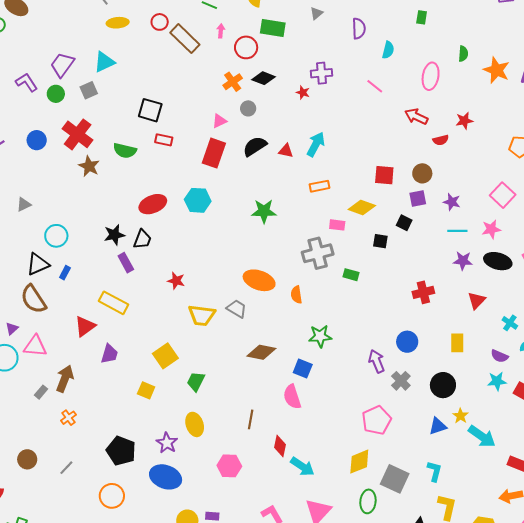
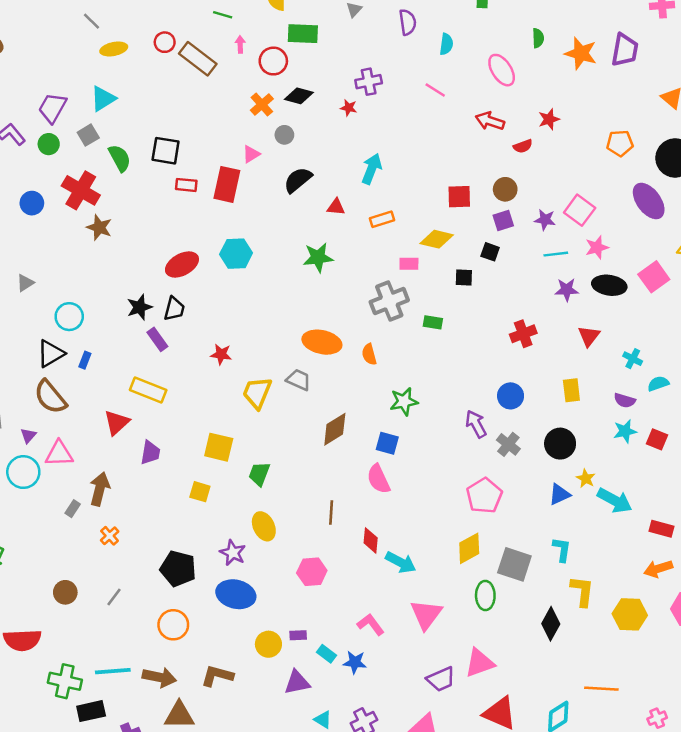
pink ellipse: (431, 76) -> (502, 70), turned -36
green semicircle: (125, 151) -> (120, 158), moved, turned -125
red triangle: (286, 151) -> (336, 207), moved
red rectangle: (214, 153) -> (227, 184), moved
pink square: (503, 195) -> (580, 210), moved
yellow trapezoid: (202, 315) -> (257, 393), turned 112
brown diamond: (261, 352) -> (335, 429), turned -36
yellow square: (165, 356) -> (219, 447), turned -35

